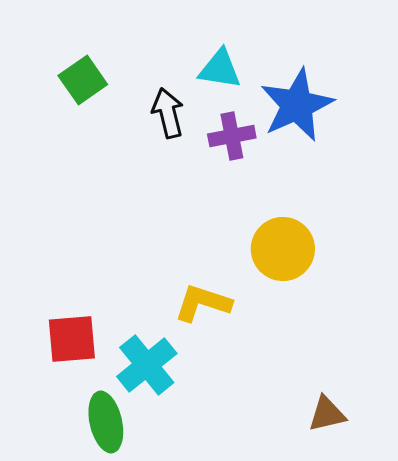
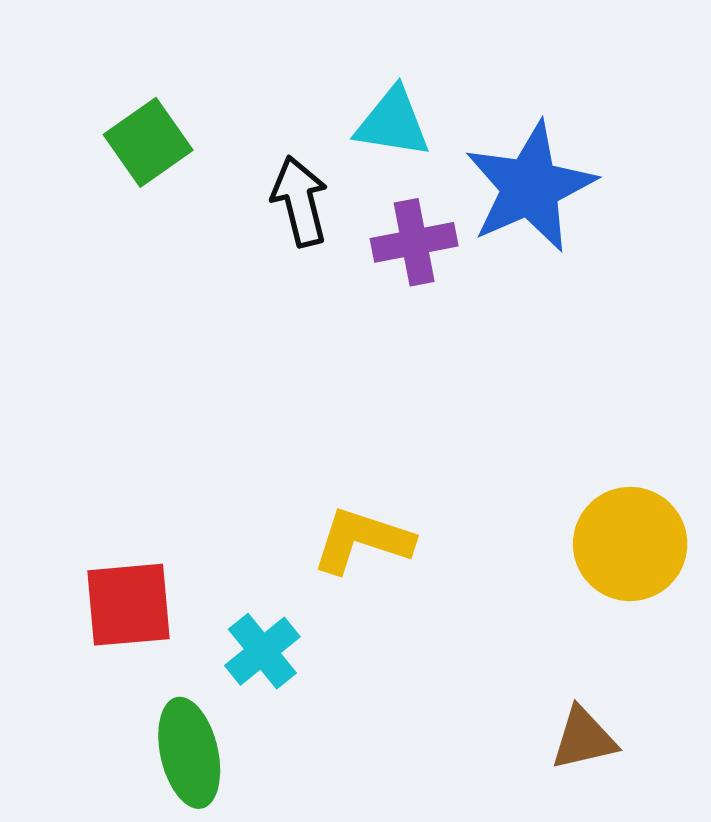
yellow circle: (283, 249) -> (630, 544), moved
cyan cross: (147, 365) -> (262, 651), size x0.7

